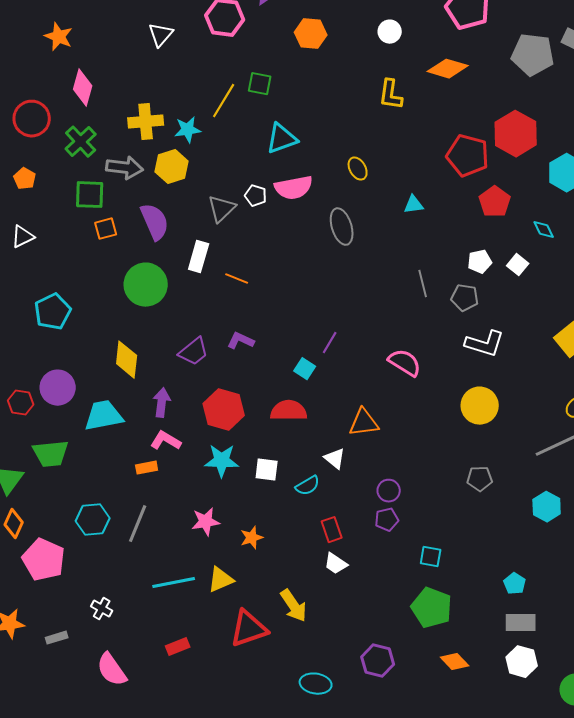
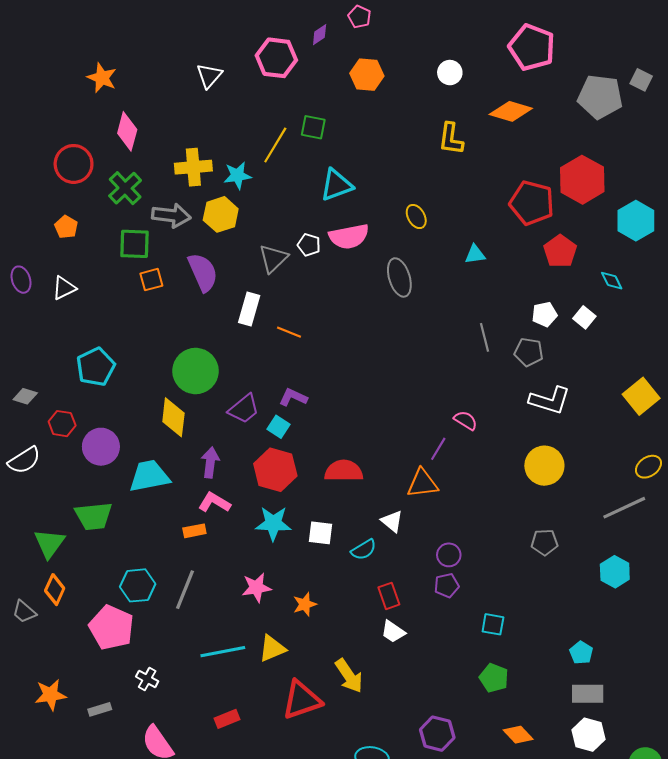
green circle: (146, 285) -> (195, 371), moved
purple line: (330, 343) -> (438, 449), moved
pink semicircle: (405, 363) -> (466, 420), size x0.7
cyan square: (305, 369) -> (279, 427), moved
red hexagon: (21, 403) -> (62, 424), moved
pink pentagon: (44, 560) -> (111, 627), moved
green pentagon: (432, 608) -> (494, 678), size x0.7

